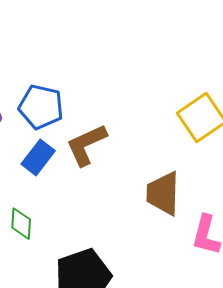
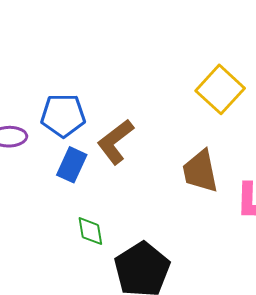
green diamond: (21, 224) -> (90, 231), moved

